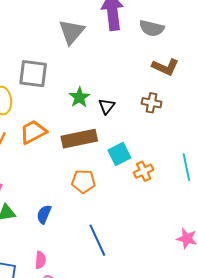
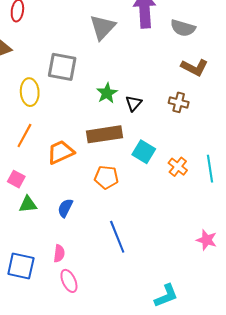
orange trapezoid: (33, 132) -> (61, 152), moved
cyan square: (119, 154) -> (144, 152), turned -35
orange cross: (144, 171) -> (178, 167), moved, turned -30

